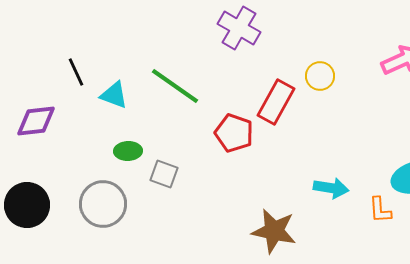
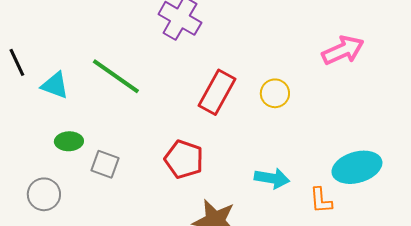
yellow circle: (320, 76) -> (275, 93), moved
red pentagon: (234, 133) -> (184, 159), moved
gray circle: (103, 204) -> (44, 194), size x0.7

